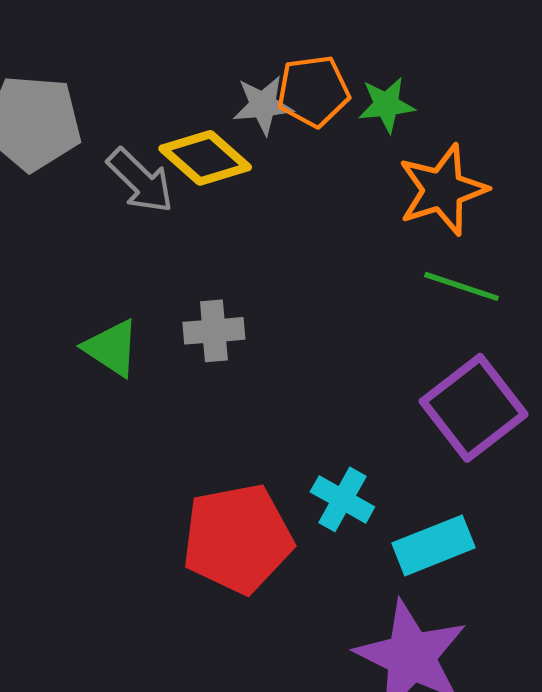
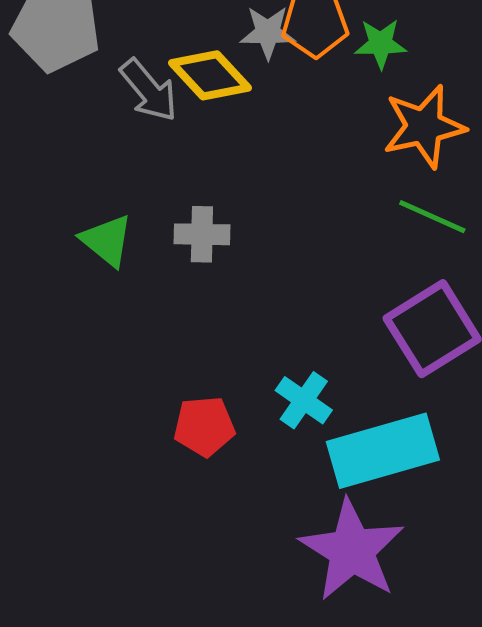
red pentagon: (238, 539) -> (204, 426), size x0.6
cyan rectangle: (434, 545) -> (383, 451), size x1.5

